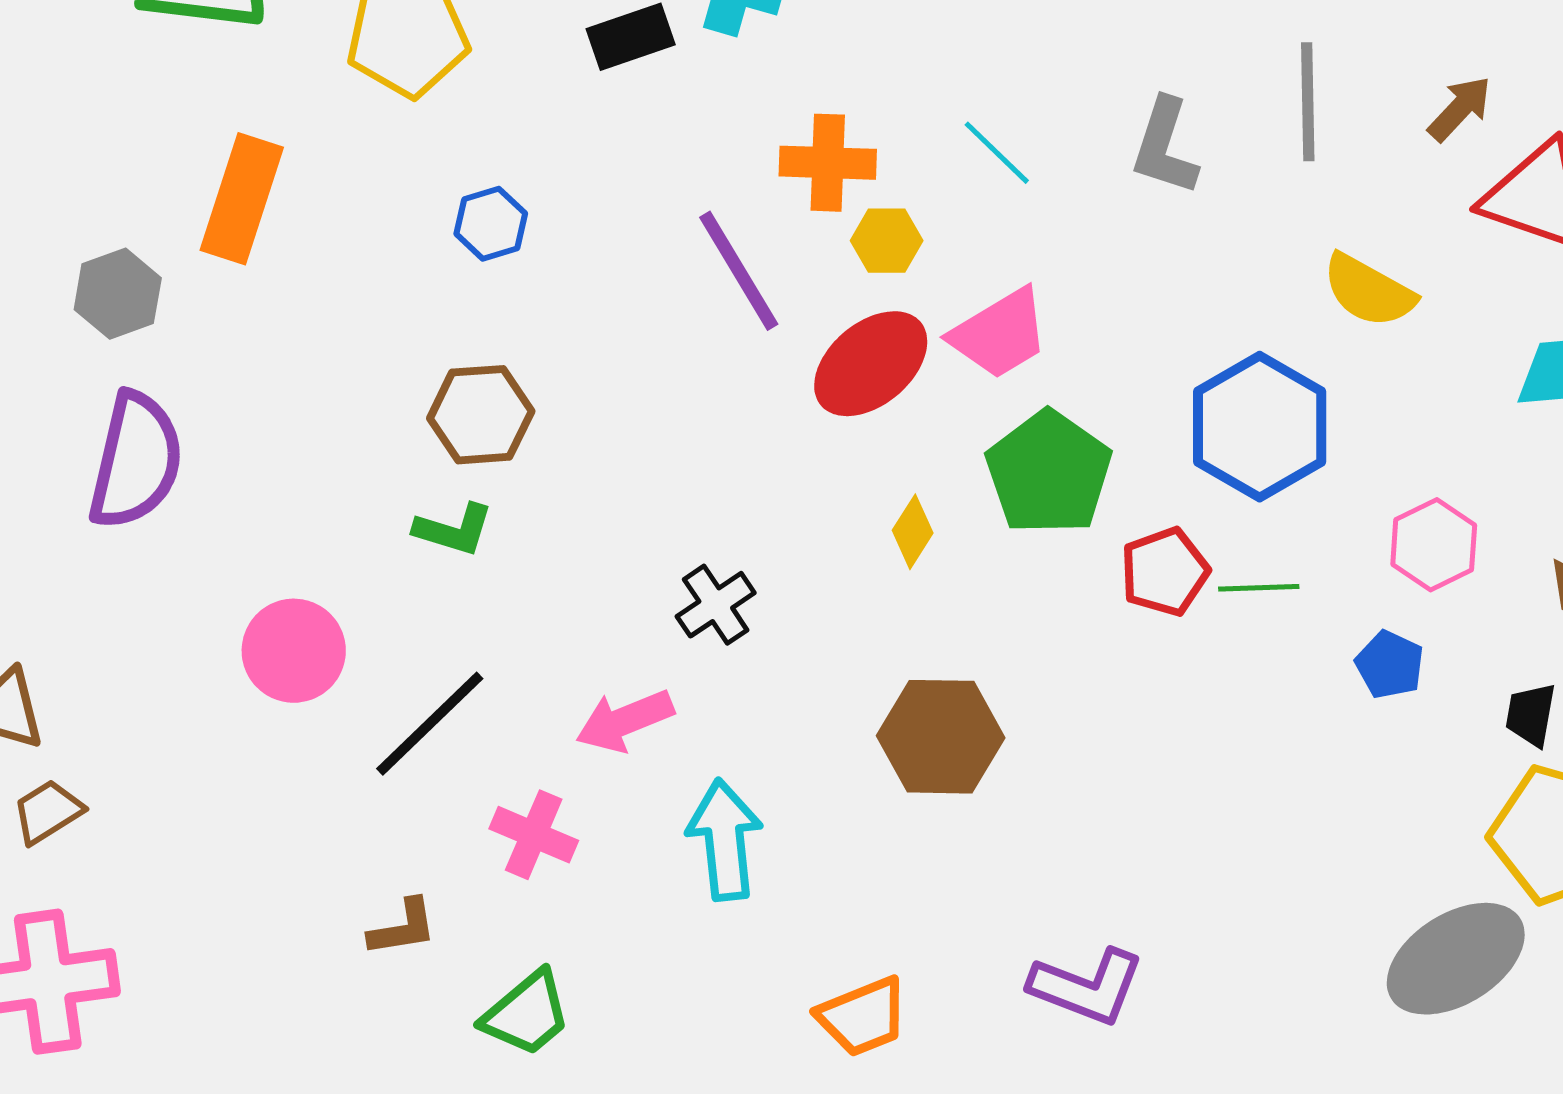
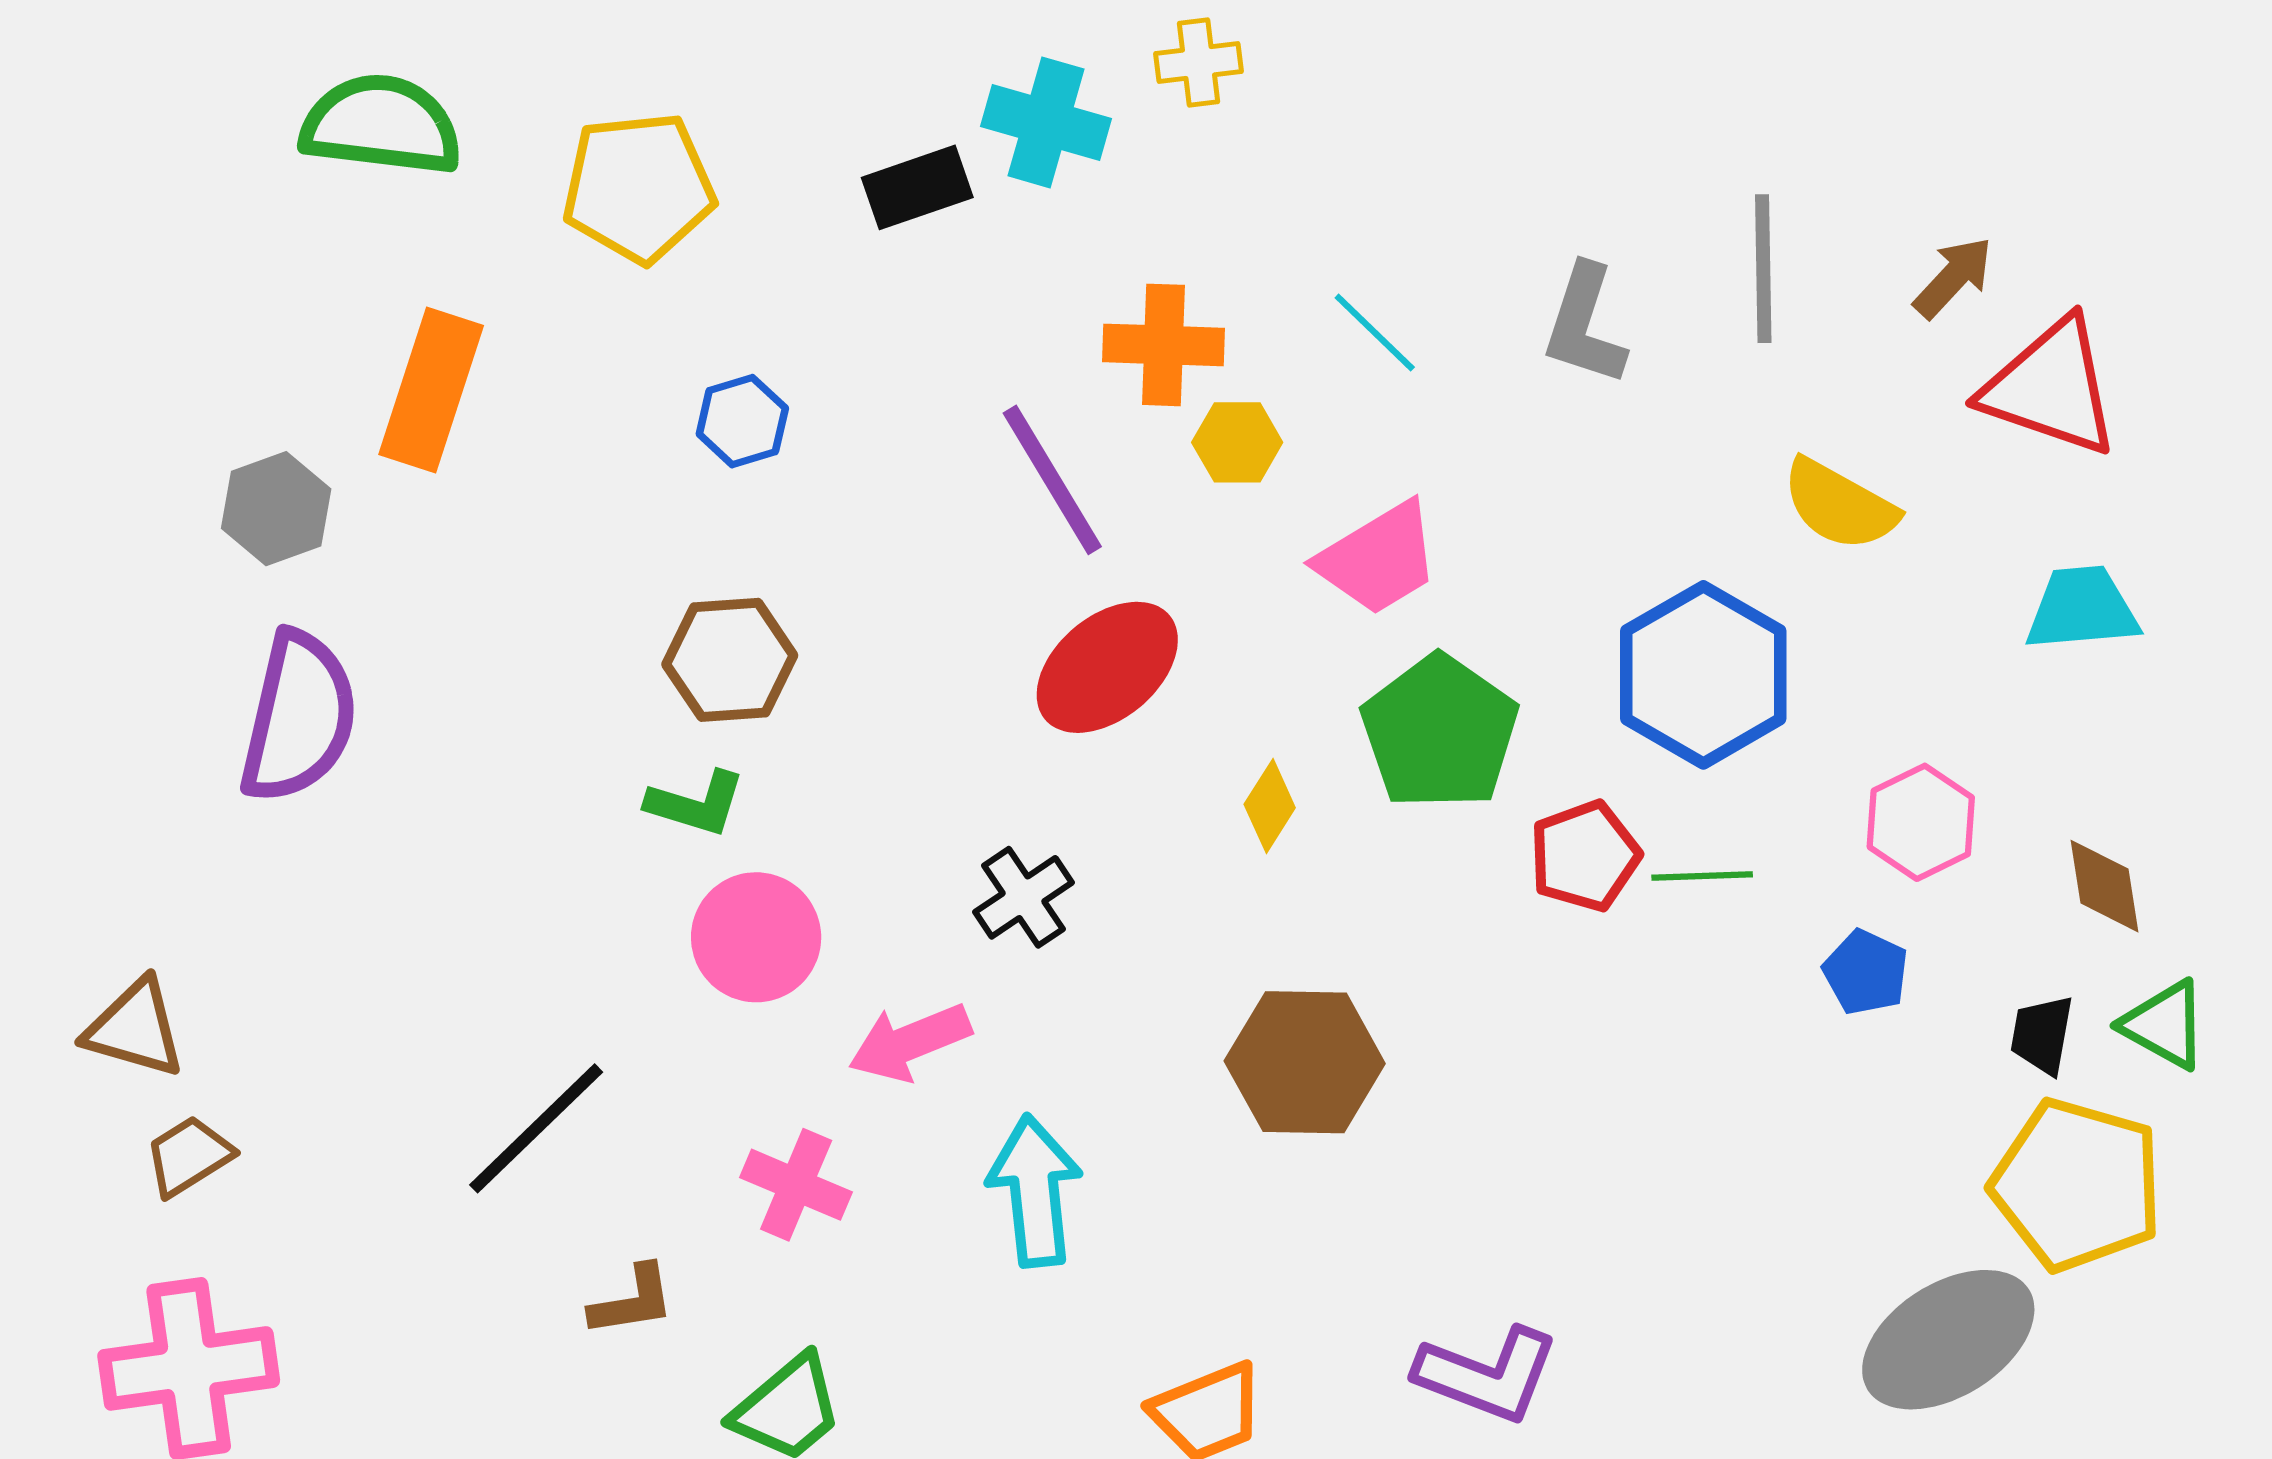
red ellipse: (871, 364) -> (1107, 667), moved
pink circle: (294, 651) -> (756, 937), moved
black line: (430, 724) -> (536, 1128), moved

